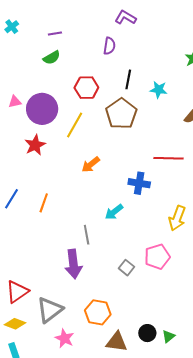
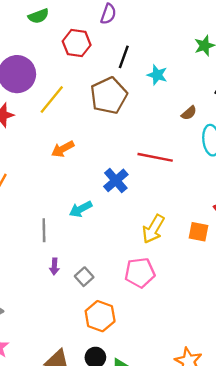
red hexagon: (86, 88) -> (77, 43), moved
blue cross: (139, 183) -> (116, 180), turned 30
pink pentagon: (157, 257) -> (140, 273), moved
purple arrow: (73, 264) -> (54, 266), moved, size x0.5
orange hexagon: (98, 312) -> (100, 316), moved

